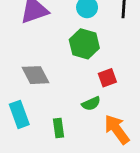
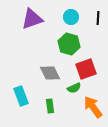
gray diamond: (35, 75) -> (50, 73), moved
red square: (107, 78) -> (86, 69), size x1.5

